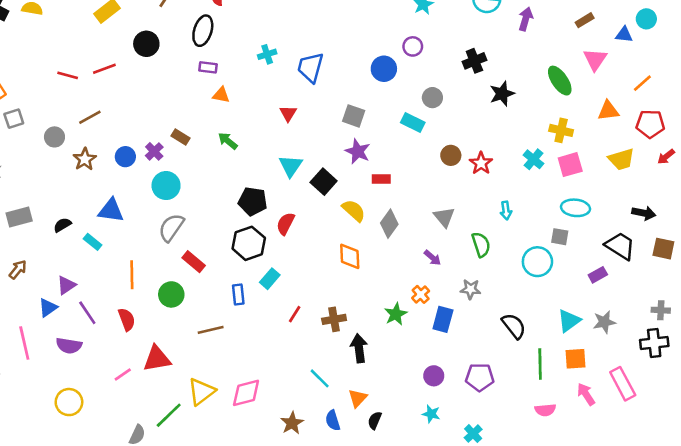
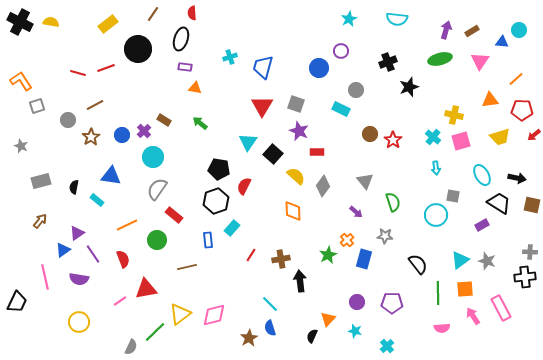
purple arrow: (526, 19) -> (446, 30), moved
black circle: (146, 44) -> (138, 49), size x1.4
green ellipse: (560, 81) -> (440, 59), moved, turned -70
red triangle: (288, 113) -> (262, 106), moved, size x1.6
cyan ellipse: (575, 208) -> (482, 175), moved, turned 55
cyan arrow: (506, 210) -> (436, 168), moved
black semicircle: (62, 225) -> (74, 187), turned -48
orange line: (132, 275) -> (127, 225), turned 65
gray star: (604, 322) -> (487, 261), turned 30
orange triangle: (358, 398) -> (328, 319), moved
blue semicircle: (333, 420) -> (270, 328), moved

